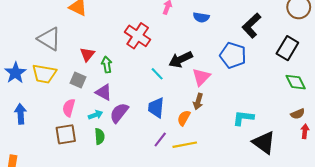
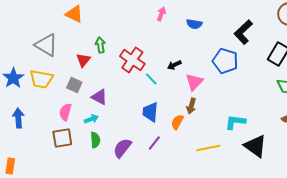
red cross: (138, 36) -> (132, 60), moved
black arrow: (181, 59) -> (174, 65), size x0.6
green arrow: (107, 65) -> (100, 45), moved
purple semicircle: (119, 113) -> (122, 148), moved
yellow line: (185, 145) -> (208, 148), moved

